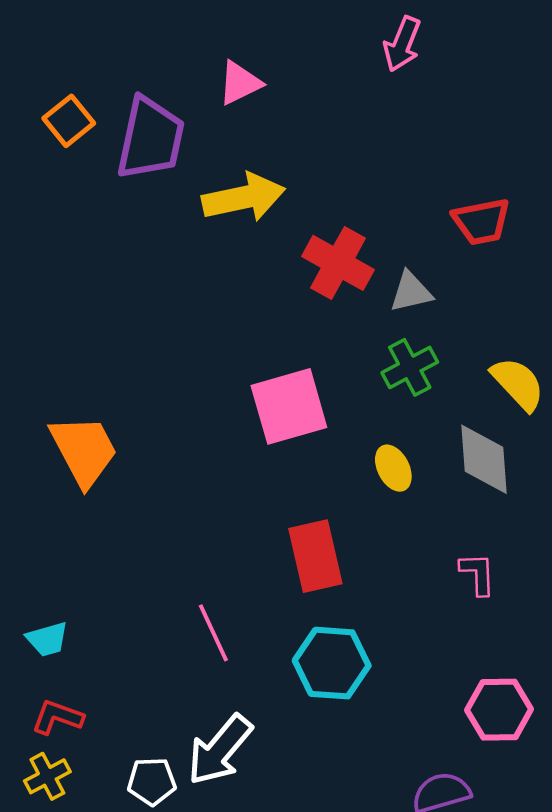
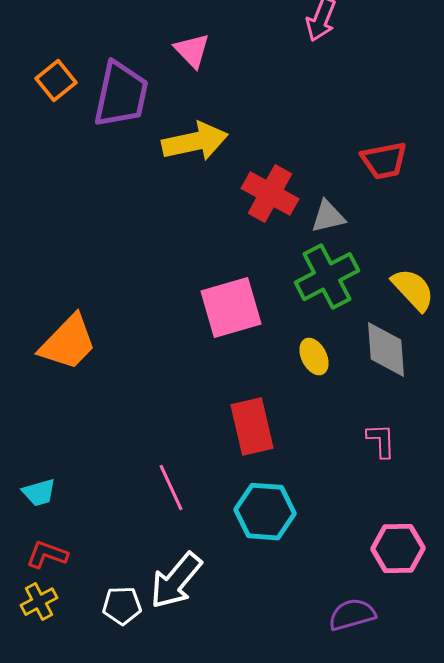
pink triangle: (240, 83) -> (192, 51), turned -48
green cross: (410, 367) -> (327, 277), size x1.4
orange trapezoid: (84, 450) -> (68, 343), turned 72

